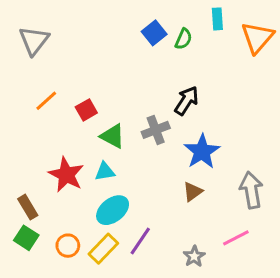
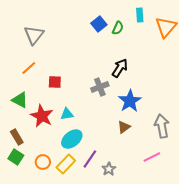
gray triangle: (34, 41) -> (34, 35), moved
red square: (86, 110) -> (55, 82), moved, turned 32
green triangle: (113, 136) -> (20, 100), moved
gray star: (194, 256) -> (109, 169), moved

